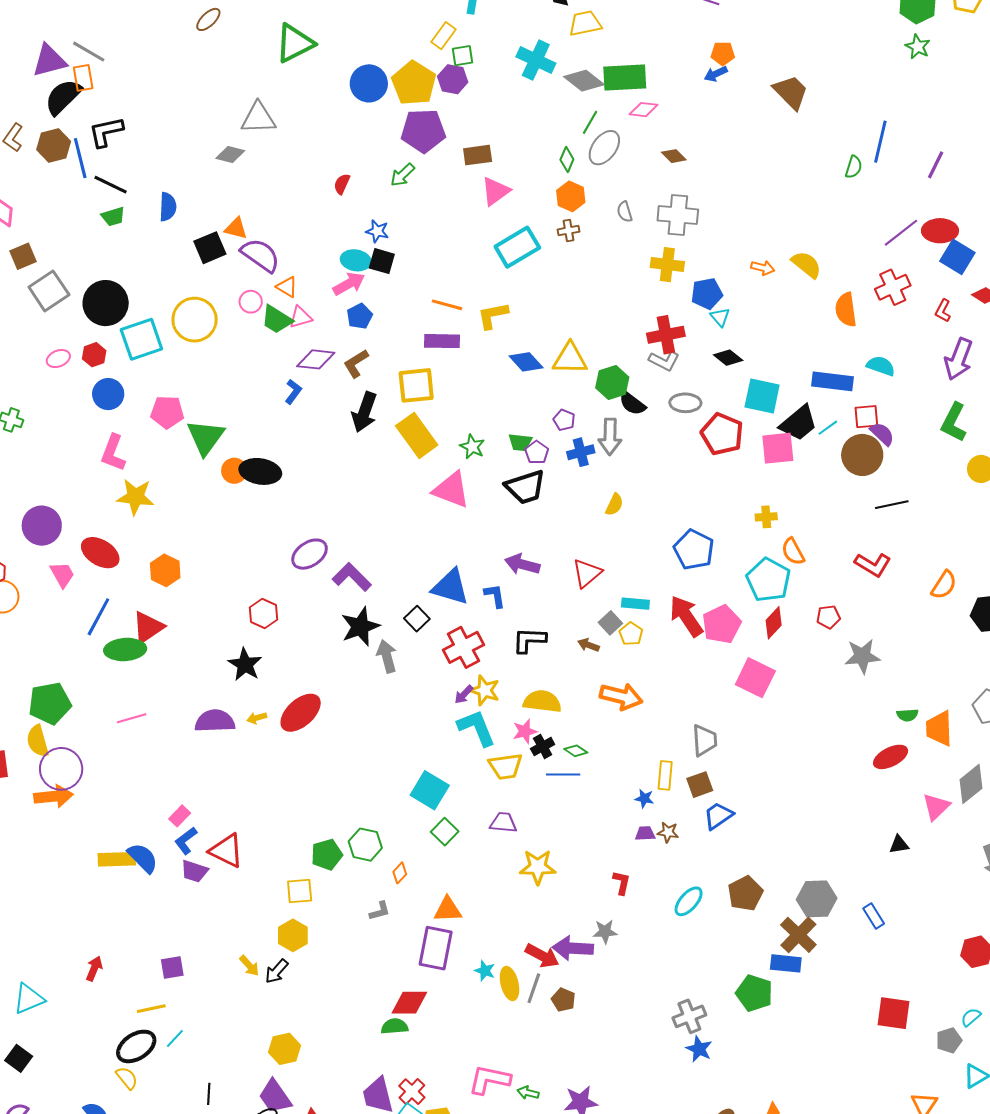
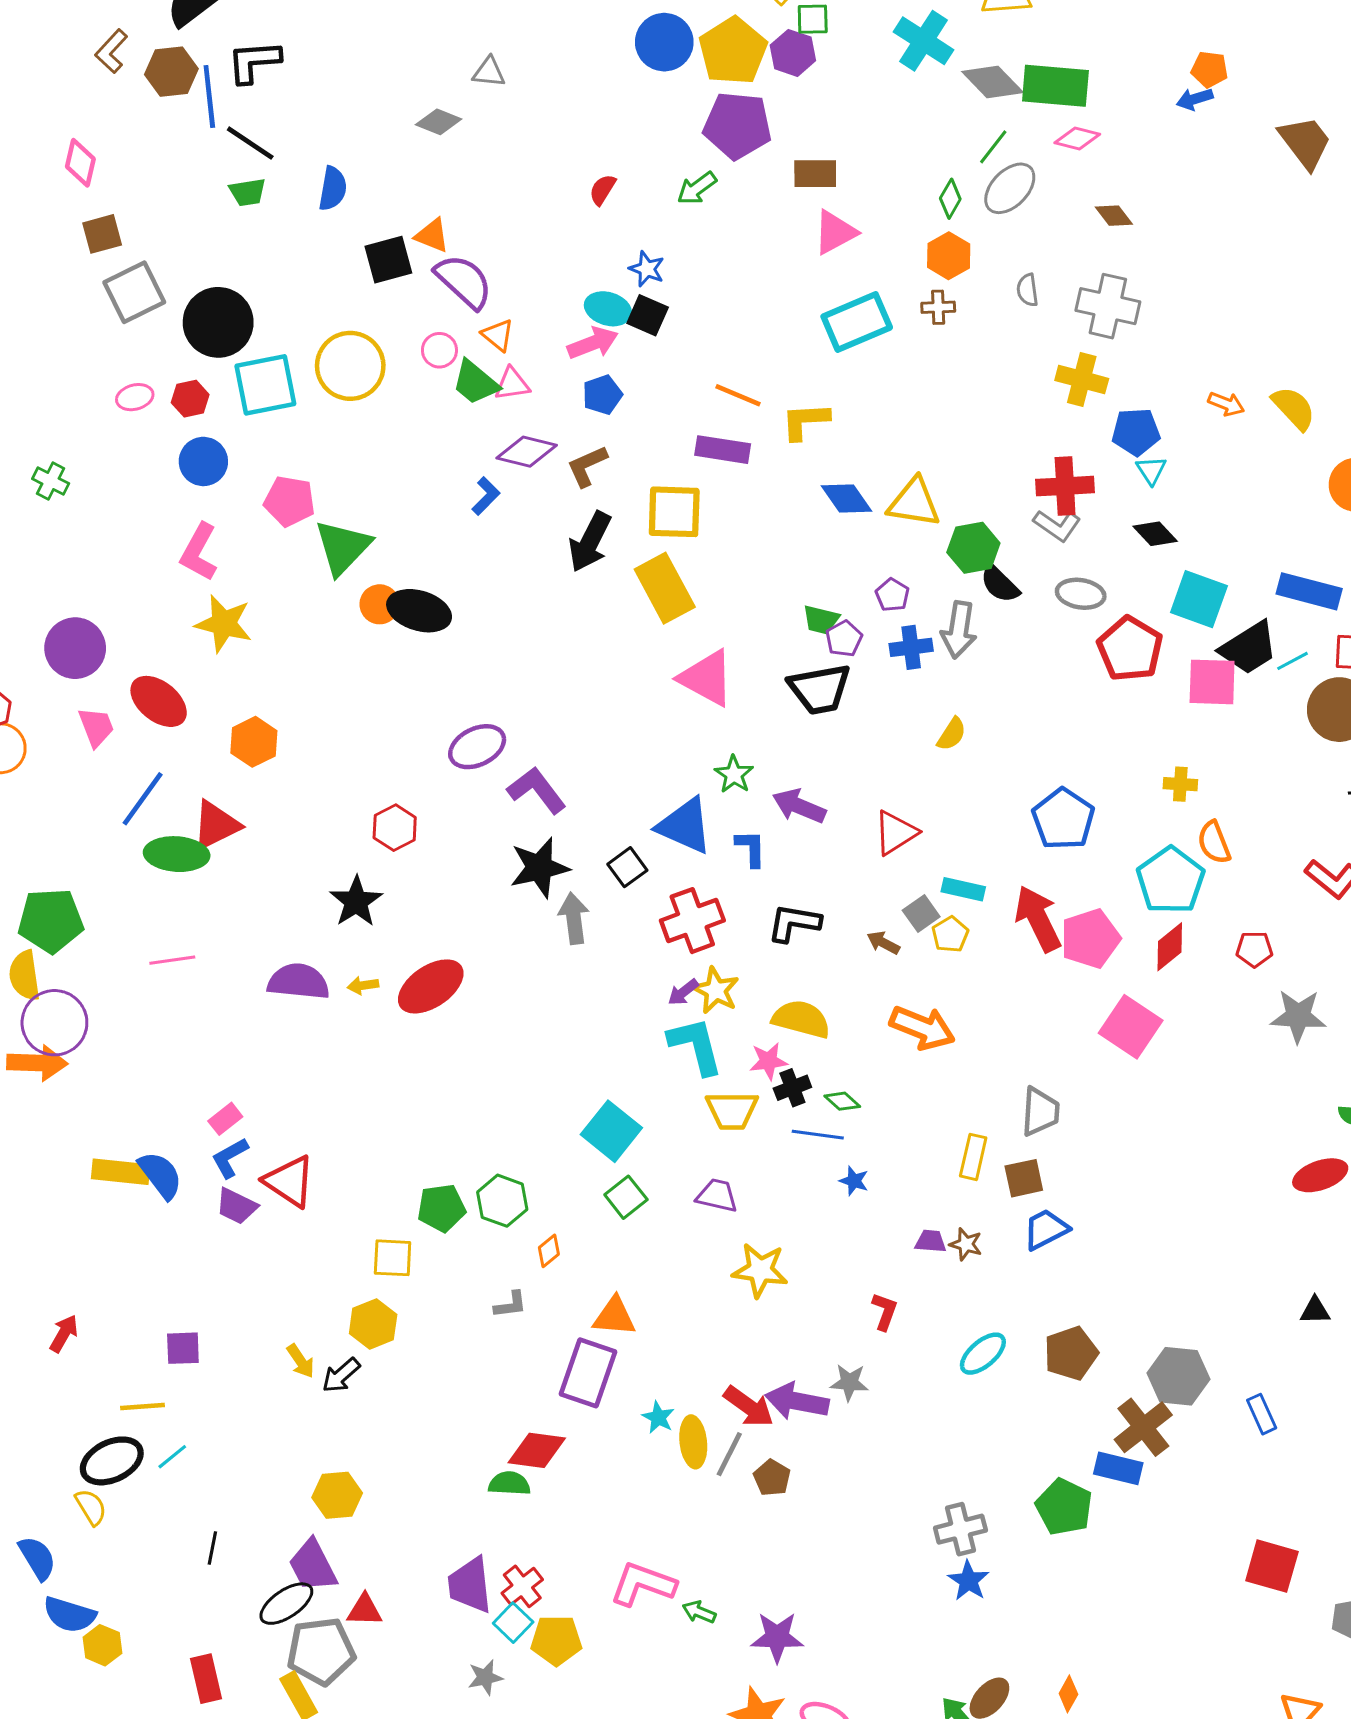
gray triangle: (258, 118) -> (489, 72), size x0.6
green star: (472, 447) -> (734, 774), moved
blue star: (644, 798) -> (854, 1181), moved

